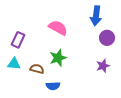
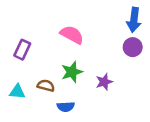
blue arrow: (96, 16) -> (134, 20), moved
cyan triangle: (14, 64) -> (17, 92), moved
purple star: (103, 66) -> (104, 82), moved

